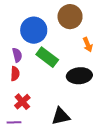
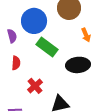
purple semicircle: (17, 55) -> (12, 36), moved
red cross: (22, 102) -> (35, 86), moved

